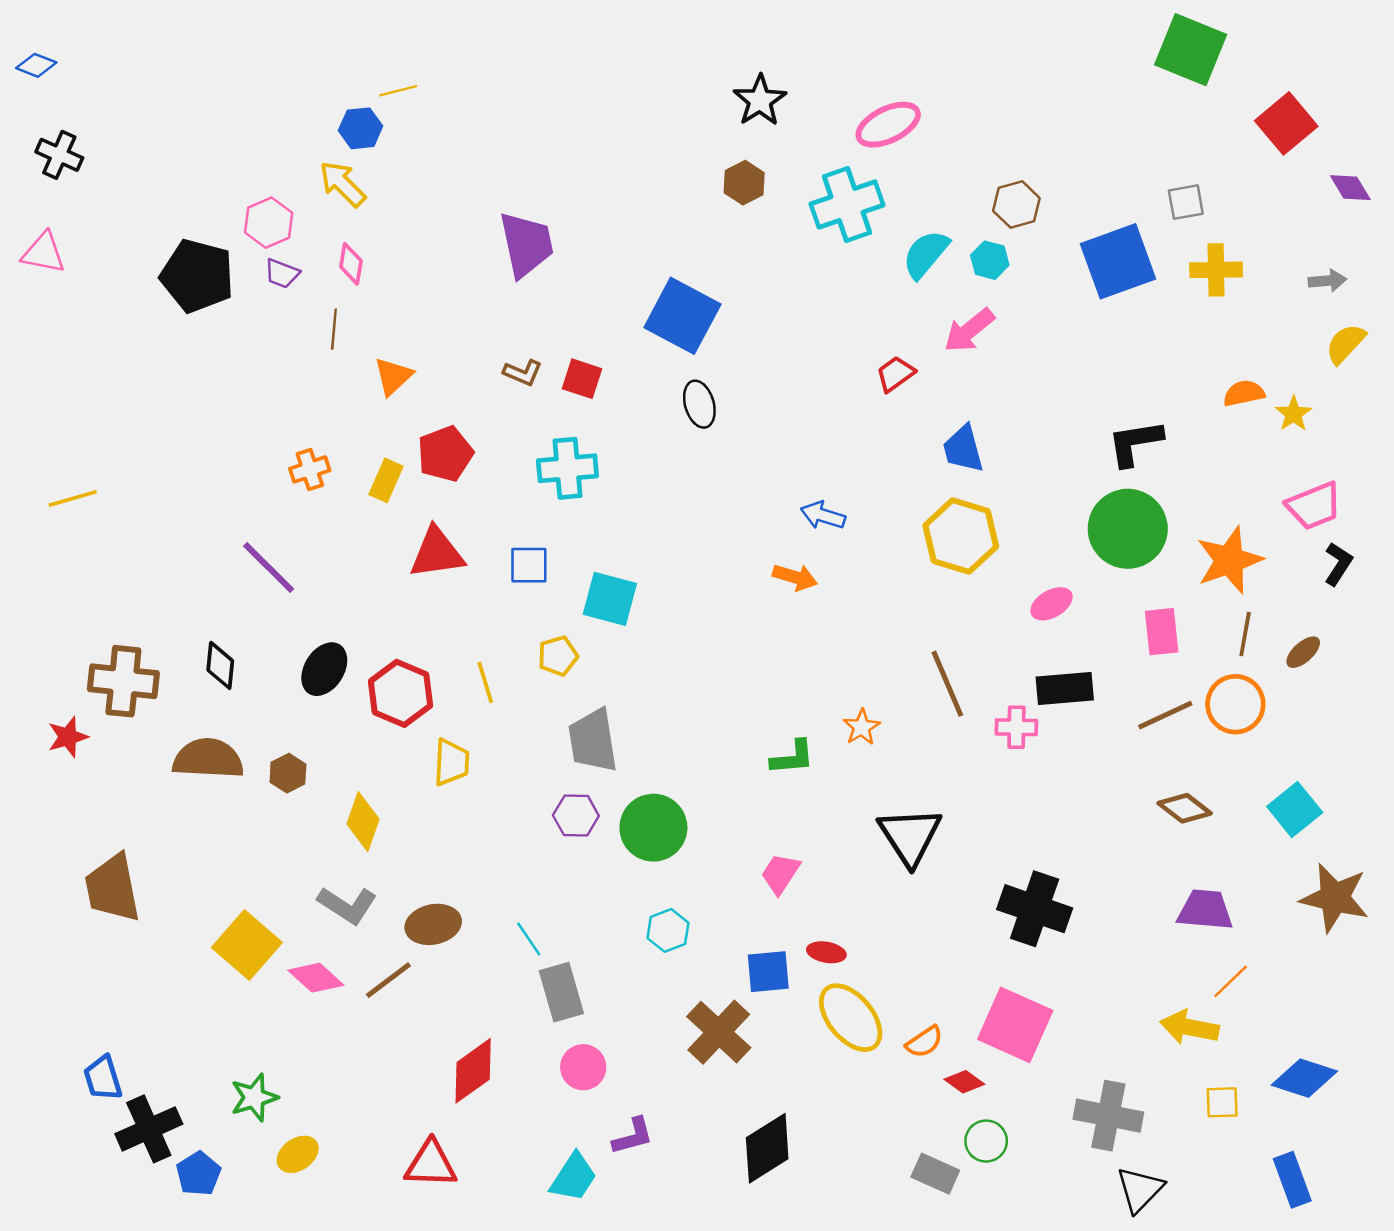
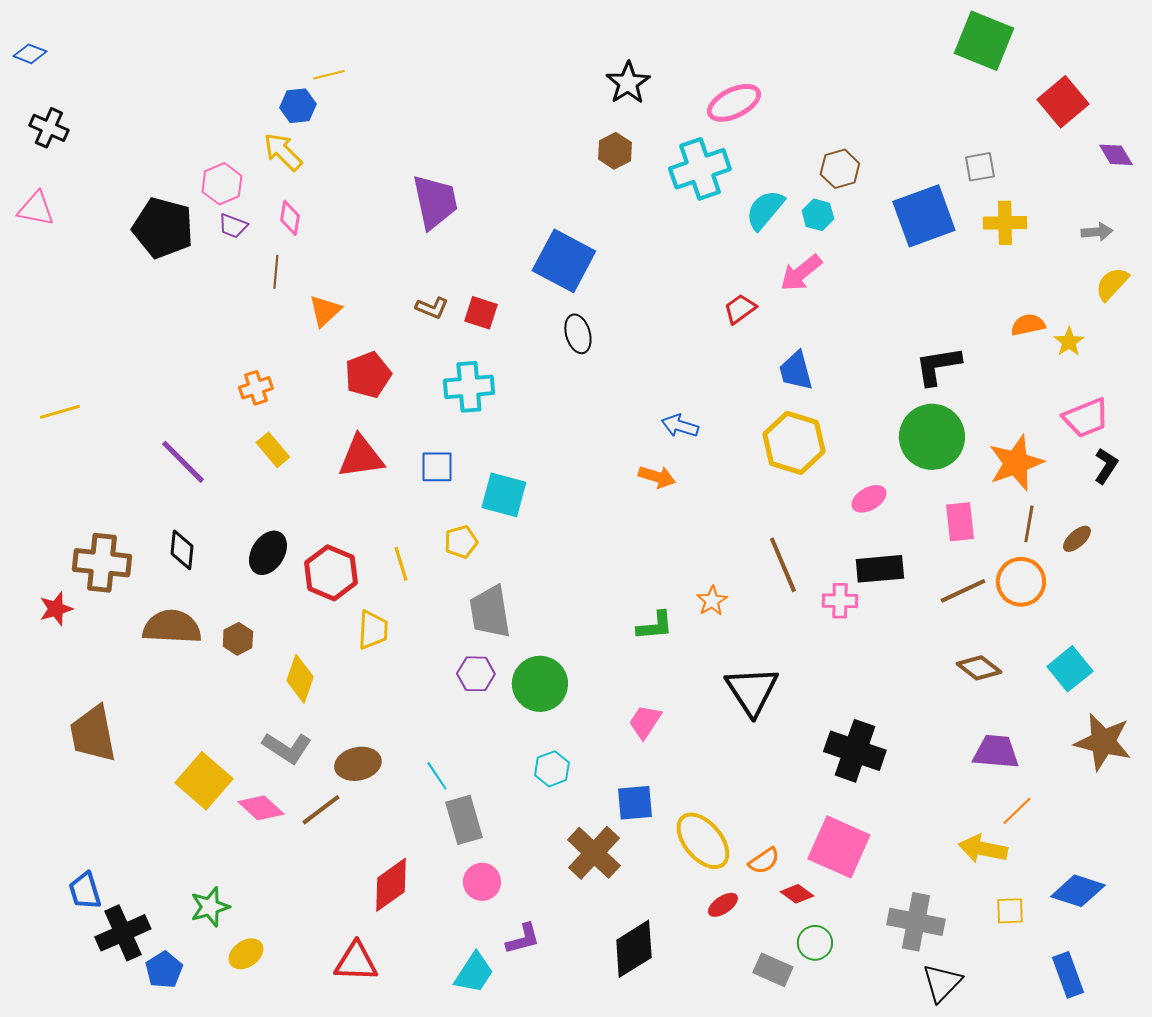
yellow rectangle: (386, 480) -> (273, 450), moved, turned -64
purple line: (269, 567) -> (183, 462), moved
red ellipse: (826, 952) -> (723, 905), moved, turned -44

